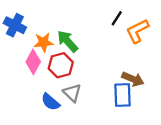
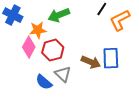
green arrow: (68, 41) -> (59, 15), moved, turned -70
brown arrow: (133, 79) -> (91, 62), moved
blue rectangle: (123, 95) -> (111, 58), moved

